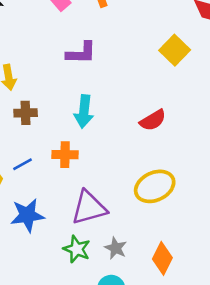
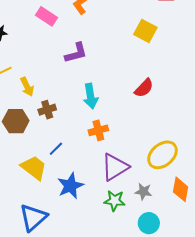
orange cross: (65, 155) -> (98, 130), moved
yellow ellipse: (155, 186) -> (162, 155), moved

